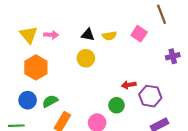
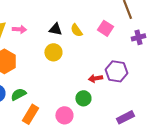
yellow semicircle: (109, 36) -> (76, 30), turned 64
purple cross: (173, 56) -> (138, 37), moved
purple hexagon: (150, 96) -> (116, 71), moved

